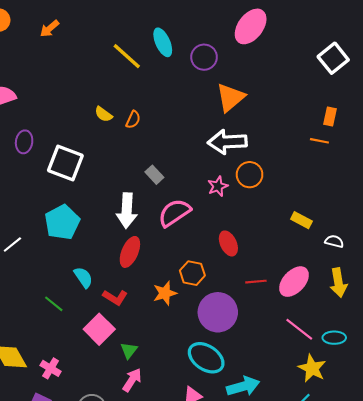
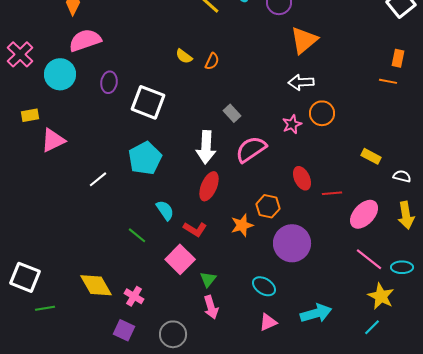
white arrow: (227, 142) -> (301, 82), size x0.7
red line: (256, 282) -> (332, 193), moved
cyan ellipse: (206, 358) -> (264, 286), moved, size x0.7
pink arrow: (132, 380) -> (211, 307), turned 130

